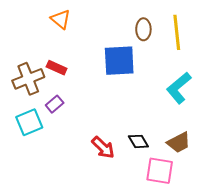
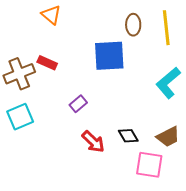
purple rectangle: (55, 104) -> (78, 104), moved

